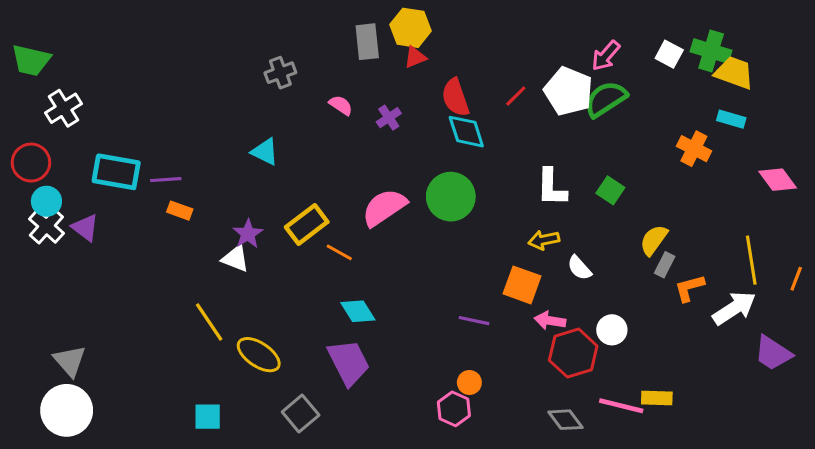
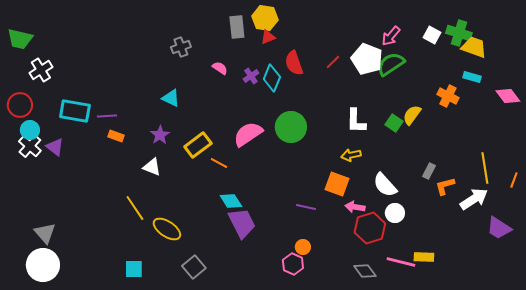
cyan diamond: (466, 132) -> (272, 78), moved, turned 40
pink diamond: (778, 180) -> (508, 96), moved
purple star: (248, 234) -> (160, 135), moved
yellow semicircle: (654, 240) -> (412, 115), moved
white semicircle: (579, 268) -> (385, 185), moved, size x1.5
purple trapezoid: (349, 362) -> (242, 223), moved

